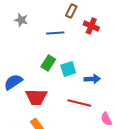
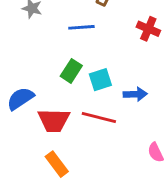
red cross: (91, 26) -> (148, 29), moved
red line: (79, 103) -> (99, 117), moved

